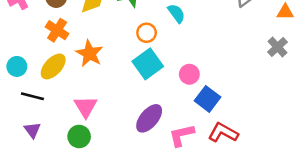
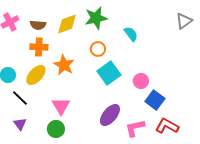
orange cross: (57, 30) -> (39, 47), turned -30
orange circle: (147, 33) -> (98, 49), moved
black line: (32, 96) -> (20, 98), turned 30

